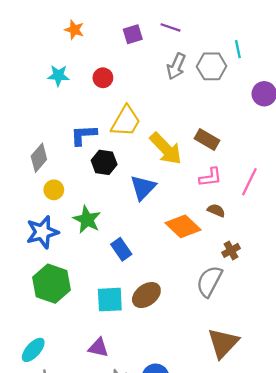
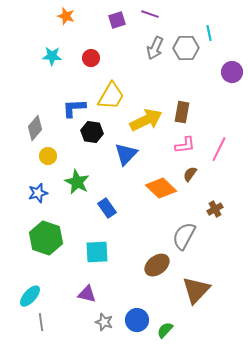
brown rectangle: (207, 140) -> (182, 112), turned 70
yellow arrow: (166, 149) -> (146, 120), turned -72
brown semicircle: (216, 210) -> (190, 174), turned -77
blue star: (42, 232) -> (38, 193), size x0.7
brown cross: (231, 250) -> (215, 209), moved
brown ellipse: (146, 295) -> (157, 265), moved

